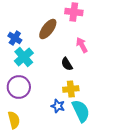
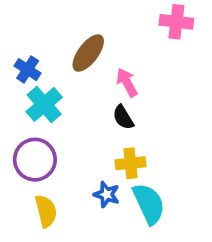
pink cross: (74, 12) -> (176, 22), moved
pink arrow: (82, 45) -> (127, 82), moved
yellow semicircle: (14, 120) -> (46, 211), moved

